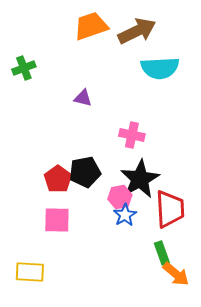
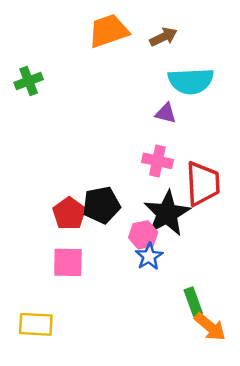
brown arrow: (137, 31) -> (163, 37), size x0.6
purple triangle: (83, 98) -> (166, 113), moved
red trapezoid: (170, 209) -> (203, 184), moved

